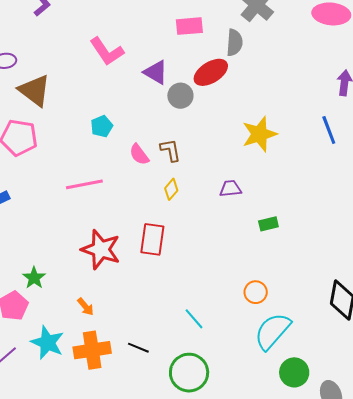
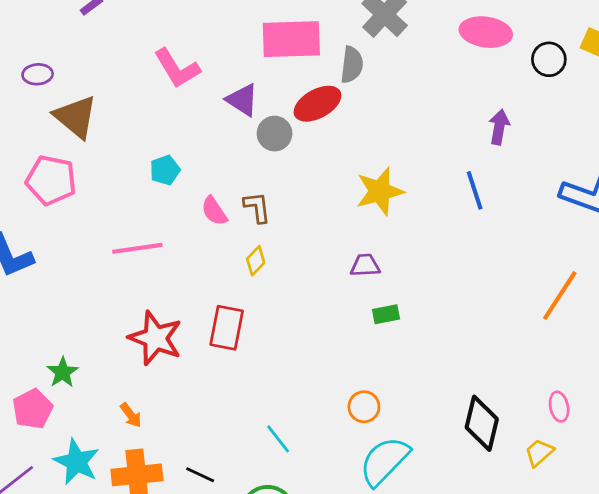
pink rectangle: (189, 26) -> (291, 39), size x1.6
purple trapezoid: (230, 189) -> (365, 265), moved

